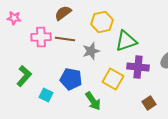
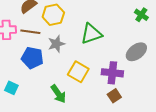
yellow hexagon: (102, 22) -> (53, 15), moved
purple cross: (138, 67) -> (112, 73), moved
blue pentagon: (71, 79) -> (32, 58), moved

